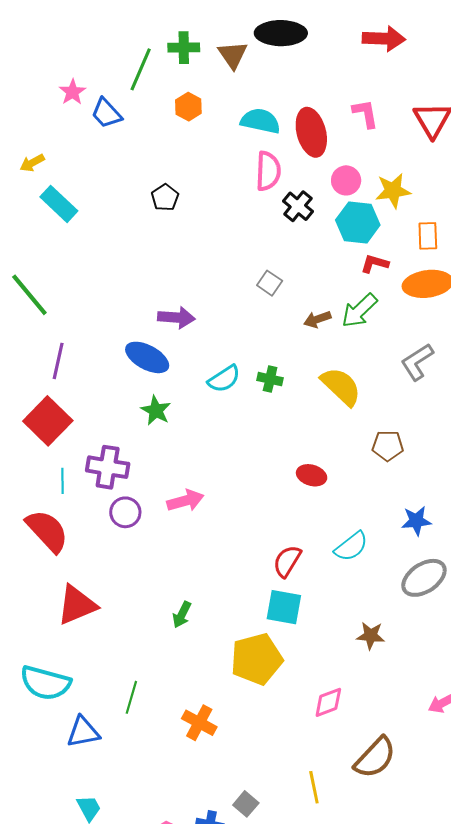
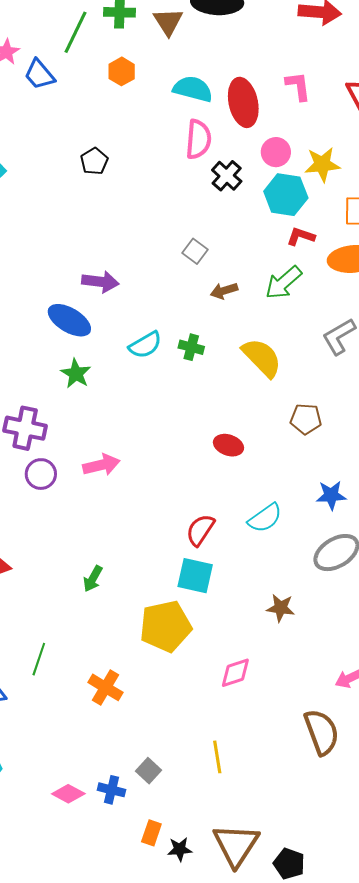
brown arrow: (317, 319) -> (224, 291), moved
brown semicircle: (375, 758) -> (322, 732), moved, turned -66

